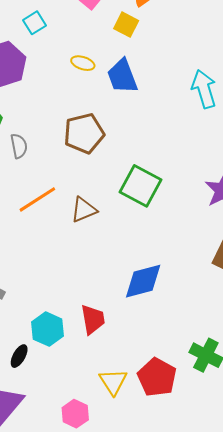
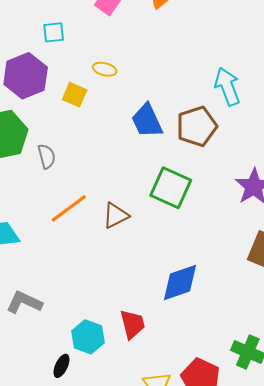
cyan square: (34, 23) -> (54, 32), turned 30
yellow square: (126, 25) -> (75, 95), moved
blue trapezoid: (122, 76) -> (147, 121), moved
brown pentagon: (84, 133) -> (197, 126), moved

